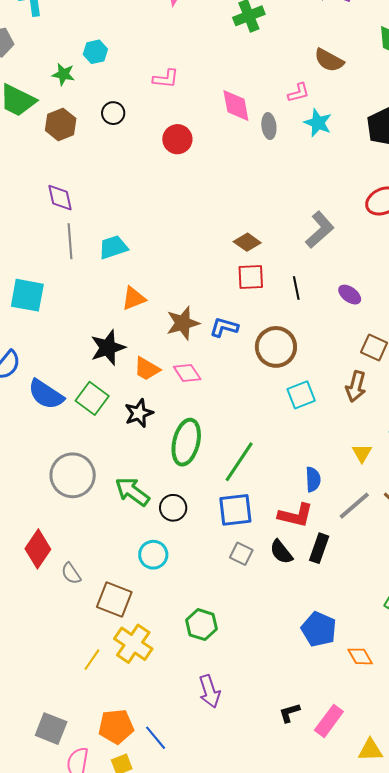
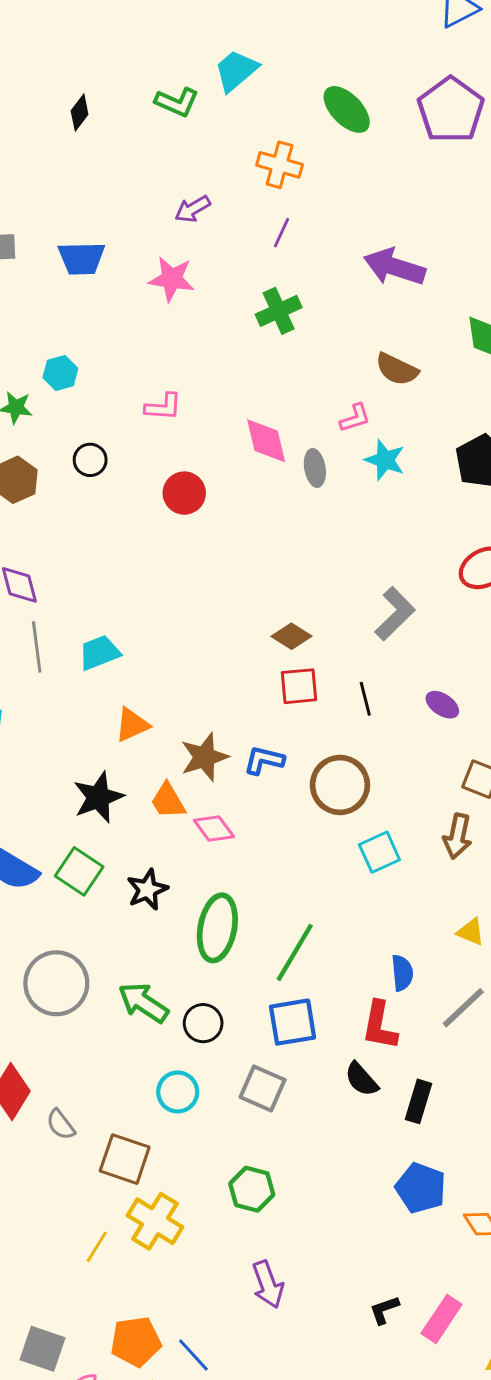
orange trapezoid: (147, 369) -> (168, 801), moved, turned 32
yellow triangle: (362, 453) -> (471, 932), turned -35
red L-shape: (296, 515) -> (380, 1026), turned 90
black rectangle: (319, 548) -> (418, 1101), moved
gray square: (241, 554) -> (263, 1088), moved, size x1.4

